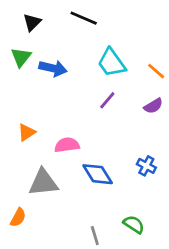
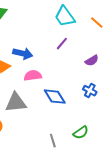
blue arrow: (53, 68) -> (23, 54), moved
purple semicircle: (153, 106) -> (92, 61), moved
green semicircle: (134, 224) -> (81, 133), turned 112

